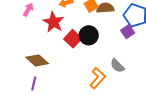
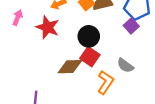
red square: (73, 39) -> (90, 57), moved
brown diamond: (37, 60) -> (70, 67), moved, turned -35

